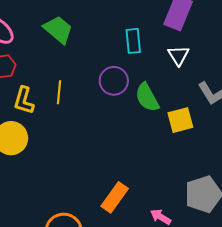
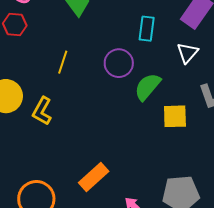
green semicircle: (147, 97) -> (148, 87), turned 56
yellow L-shape: (24, 100) -> (42, 111), moved

